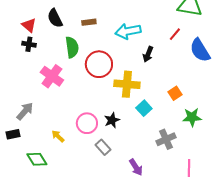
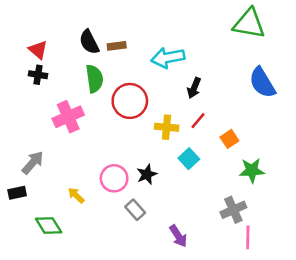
black semicircle: (55, 18) -> (89, 42), moved
red line: (175, 34) -> (198, 121), moved
pink cross: (52, 76) -> (68, 117), turned 30
yellow cross: (127, 84) -> (167, 127), size x0.7
gray cross: (166, 139) -> (233, 210), moved

